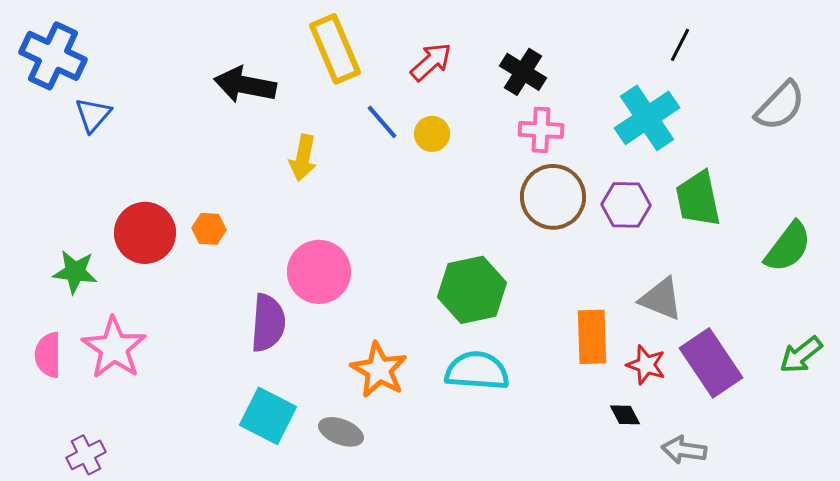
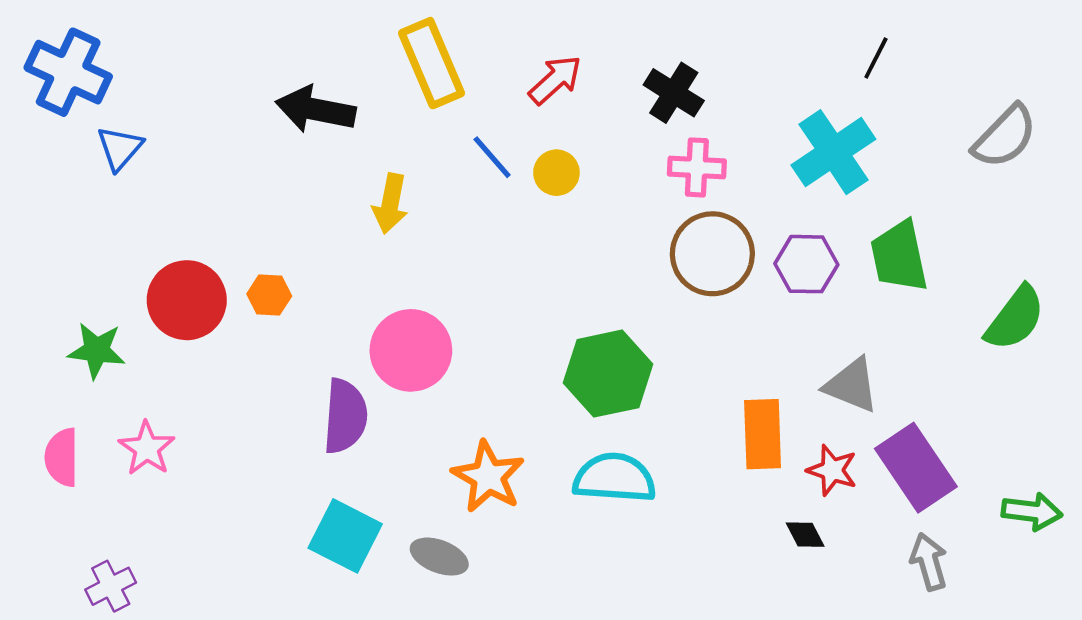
pink star: (114, 348) -> (147, 448), size x0.7
green arrow: (801, 355) -> (1032, 511), moved, turned -135
gray arrow: (684, 450) -> (929, 562), moved, turned 66

